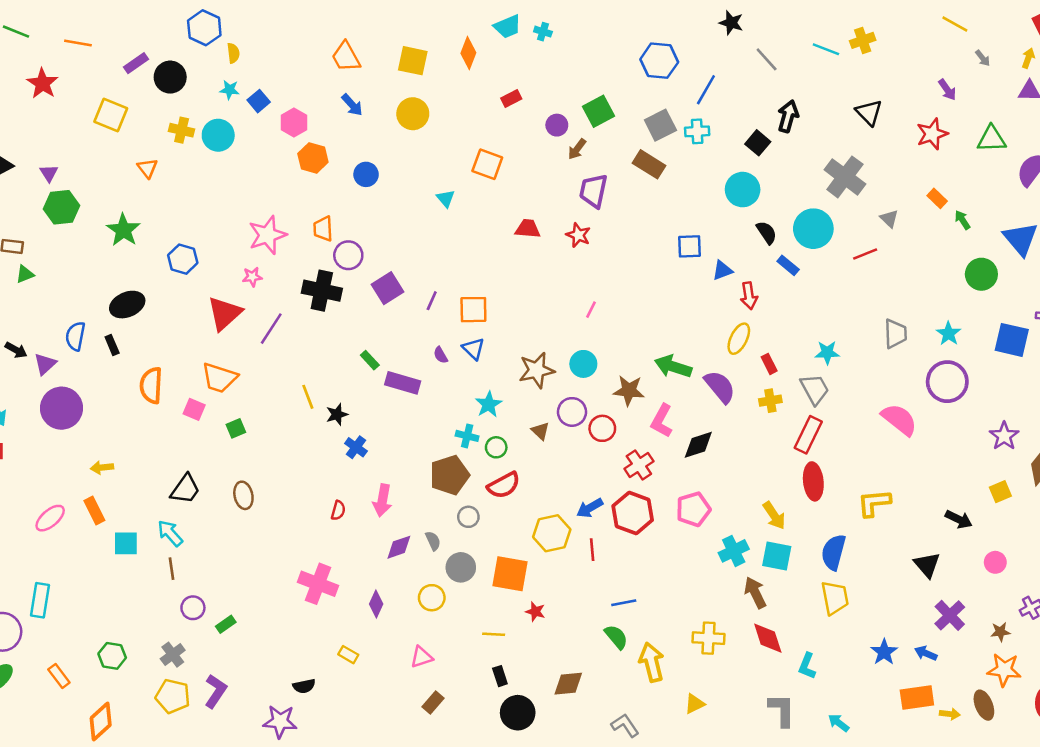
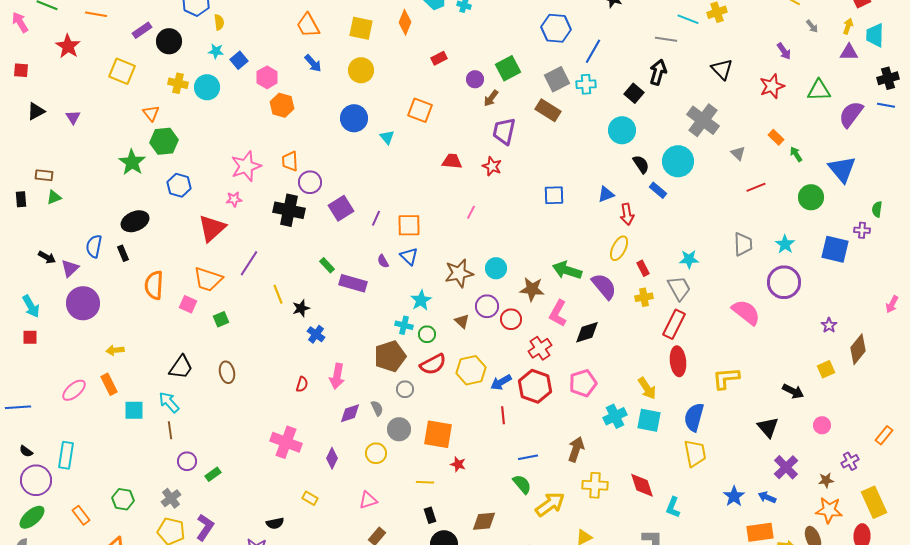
gray line: (767, 59) -> (666, 39), moved, turned -40
blue circle: (366, 174) -> (354, 118), moved, size x1.4
green hexagon: (61, 207) -> (164, 141), moved
blue square: (689, 246) -> (554, 195), moved
red line: (865, 254) -> (756, 187), moved
pink line: (591, 310) -> (471, 212), moved
purple line: (271, 329) -> (249, 263), moved
purple star: (1004, 436) -> (829, 325), size x0.7
yellow hexagon: (552, 533) -> (471, 370), moved
brown arrow: (755, 593) -> (576, 449), moved, turned 45
yellow arrow: (652, 662) -> (550, 504), turned 68

